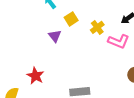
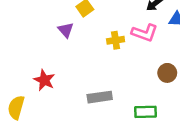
yellow cross: (97, 27) -> (116, 40), moved, turned 32

